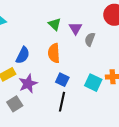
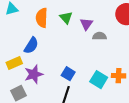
gray semicircle: (90, 39) -> (100, 36), turned 64
orange semicircle: (54, 53) -> (42, 18), moved

